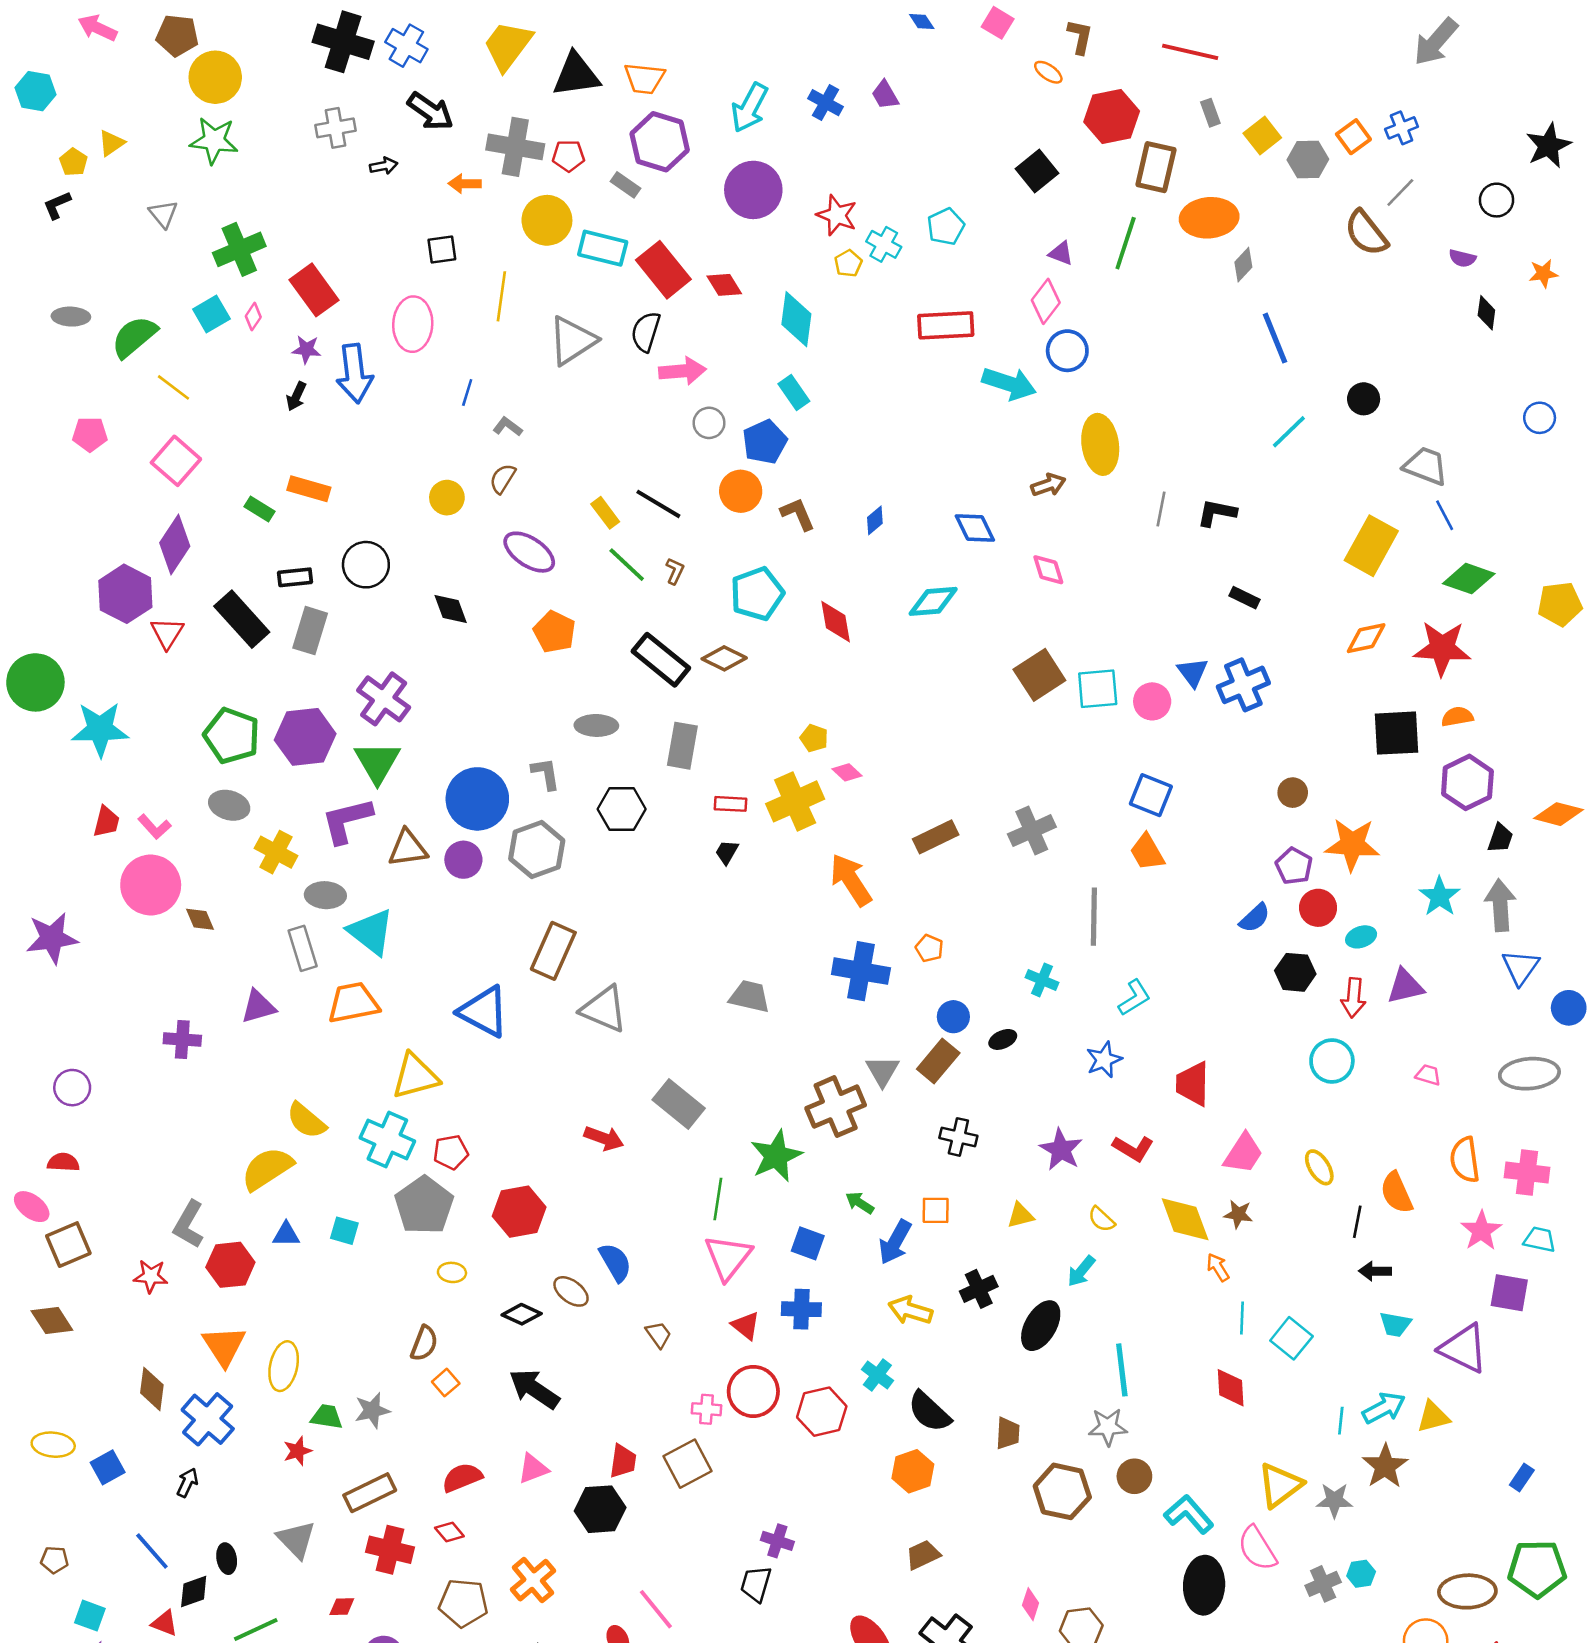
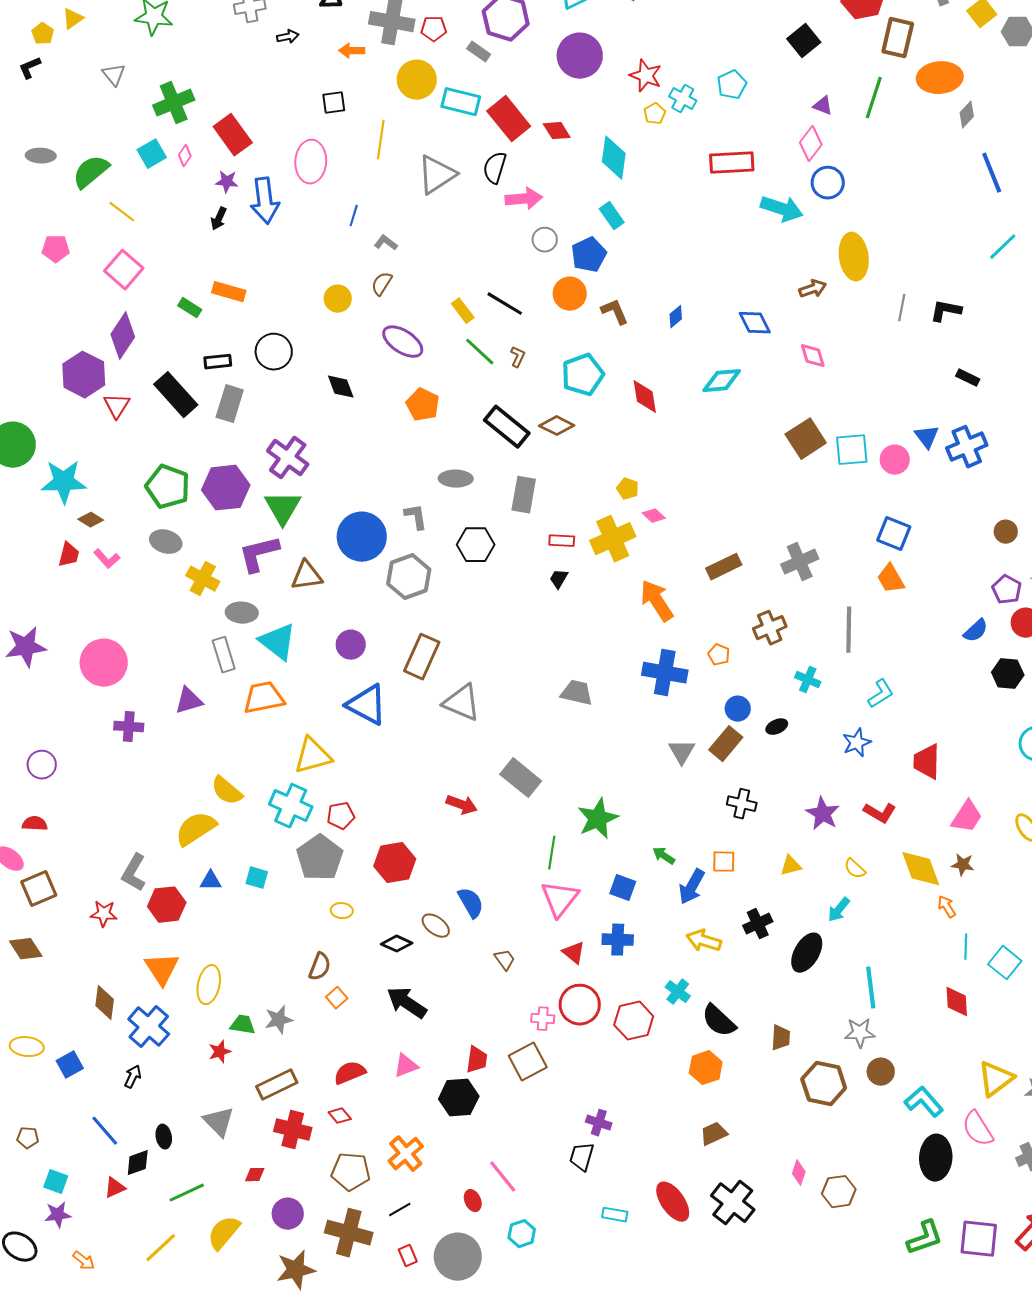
purple circle: (463, 860) -> (351, 645), moved
pink circle: (151, 885) -> (104, 663), moved
brown diamond: (200, 919) -> (91, 520), moved, turned -35
brown cross: (836, 1107) -> (770, 628), moved, size x0.7
red triangle: (165, 1623) -> (115, 1188), turned -45

